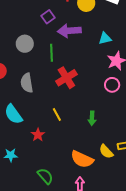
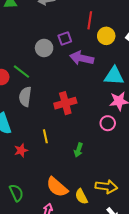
cyan triangle: (105, 38) -> (114, 76), size x1.5
gray circle: (25, 44) -> (44, 48), moved
green line: (51, 53) -> (21, 72), moved, turned -66
yellow semicircle: (106, 151) -> (81, 197), moved

